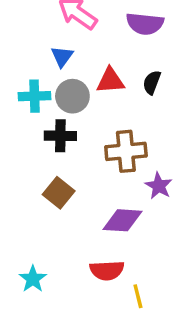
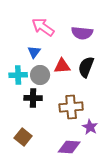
black semicircle: (152, 82) -> (86, 67), size x1.5
brown square: (59, 193) -> (23, 137), moved

